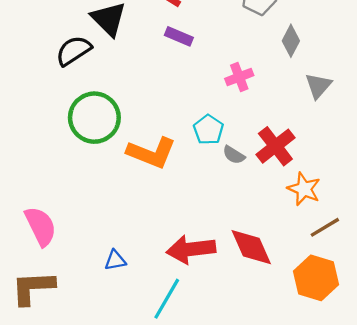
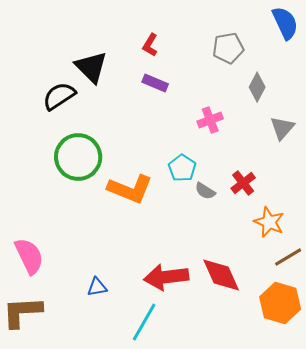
red cross: (275, 146) -> (243, 183), size x0.7

